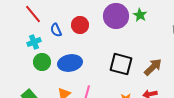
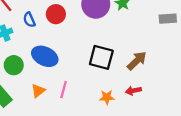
green circle: (42, 62) -> (14, 65), moved
blue ellipse: (70, 63) -> (45, 56), turned 35

